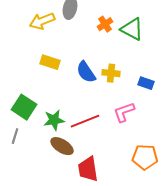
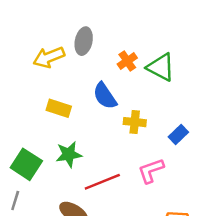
blue semicircle: (86, 72) -> (105, 96), moved
blue rectangle: (146, 83) -> (178, 134), turned -63
green star: (54, 120) -> (69, 154), moved

